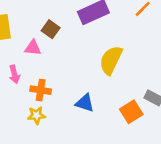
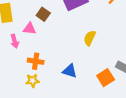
yellow semicircle: (111, 60) -> (90, 38), size x0.7
pink arrow: (14, 74) -> (15, 41), moved

